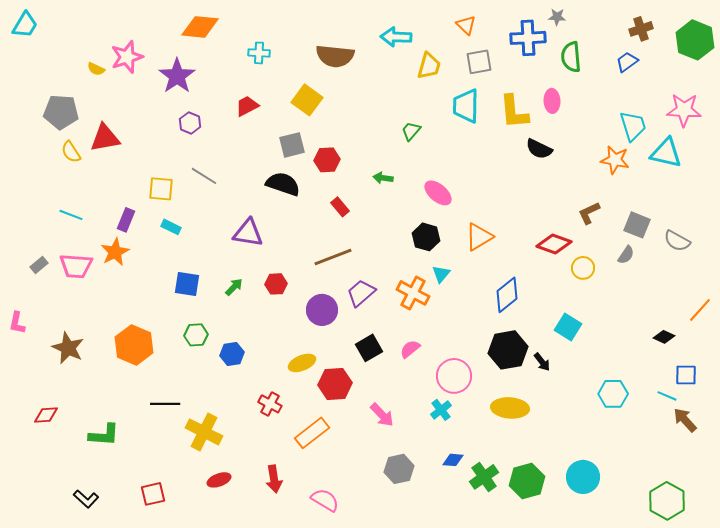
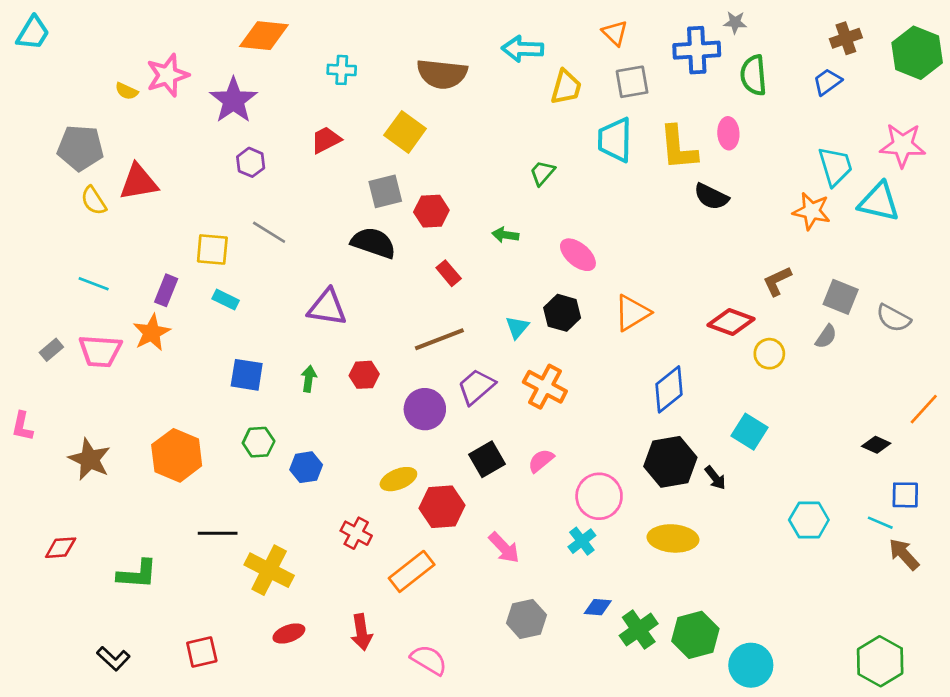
cyan triangle: (441, 274) -> (517, 327), moved
green arrow: (234, 287) -> (309, 379), turned -36
cyan circle: (583, 477) -> (751, 665), moved

